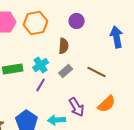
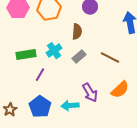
purple line: (41, 85) -> (40, 75), moved

